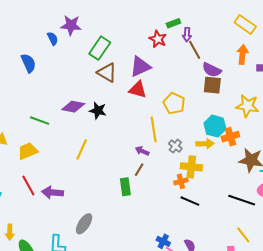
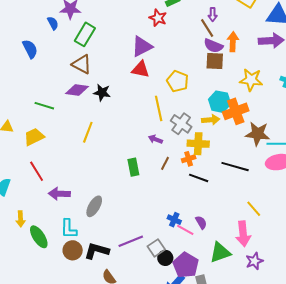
purple arrow: (187, 35) -> (213, 14), moved
green rectangle: (100, 48) -> (85, 34), moved
brown line: (195, 50) -> (207, 28), moved
orange arrow: (242, 54) -> (233, 42), moved
brown triangle: (107, 72) -> (82, 64), moved
orange cross: (230, 137) -> (236, 111), size x1.4
gray cross: (175, 146) -> (181, 124), size x1.5
purple arrow: (142, 151) -> (155, 139), moved
brown line: (139, 170) -> (165, 163), moved
purple arrow: (53, 192) -> (59, 194), moved
black line: (242, 200) -> (235, 167), moved

